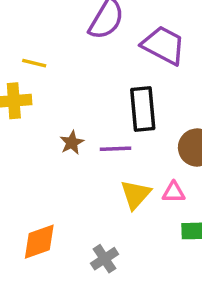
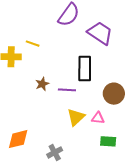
yellow line: (34, 63) -> (33, 44), moved

